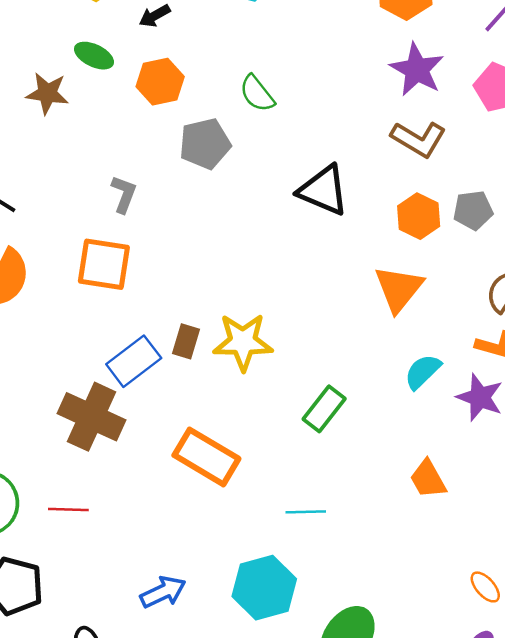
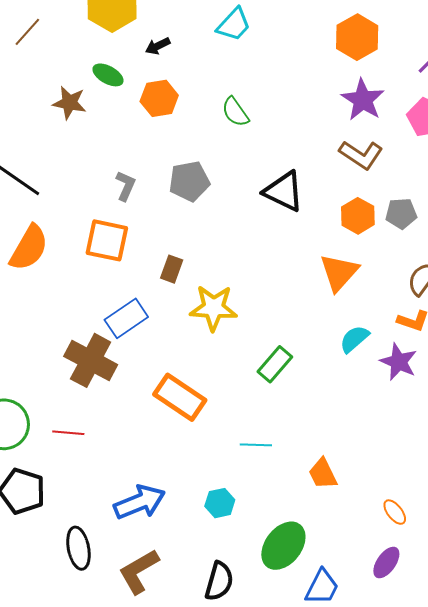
gray pentagon: (205, 144) -> (189, 181), moved
brown rectangle: (186, 341) -> (172, 269), moved
orange trapezoid: (428, 479) -> (323, 474), moved
cyan hexagon: (264, 588) -> (220, 503), size x0.6
blue arrow: (163, 592) -> (140, 502), size x1.4

